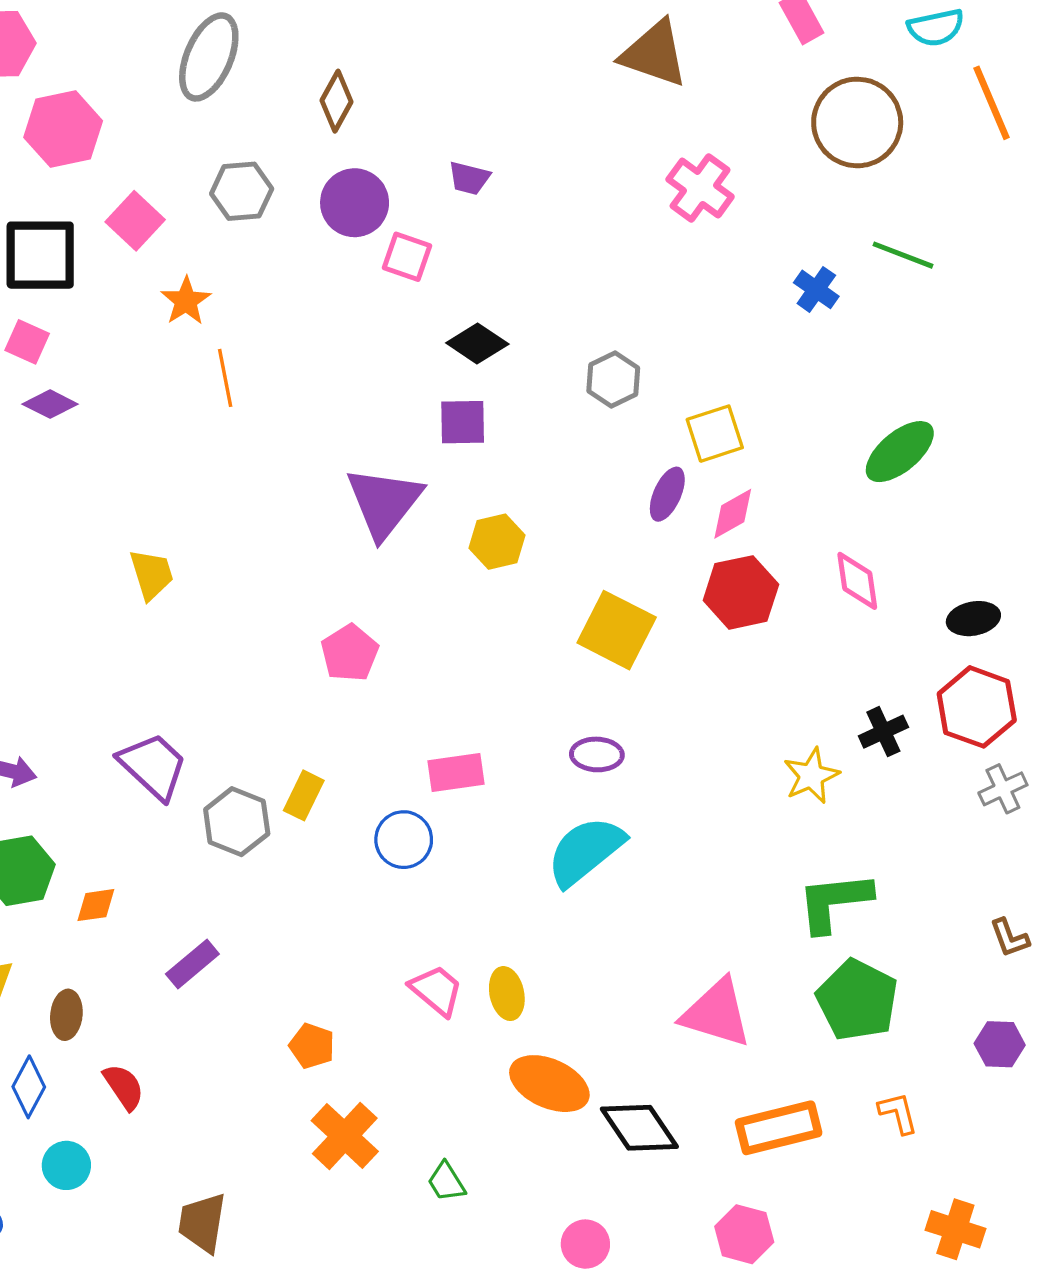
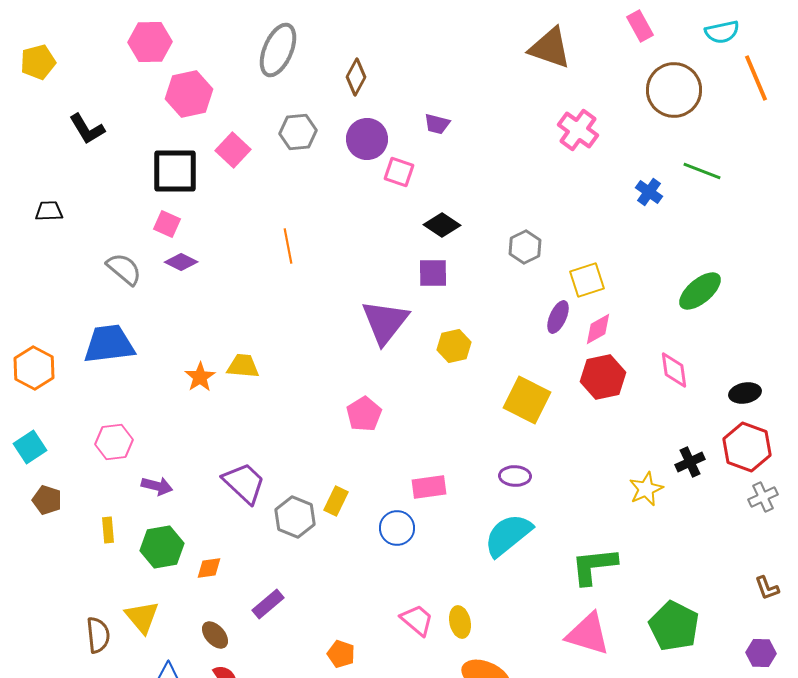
orange star: (186, 301) -> (200, 377), moved
yellow trapezoid: (152, 574) -> (243, 366), turned -68
green L-shape: (834, 902) -> (594, 566), moved
brown ellipse: (66, 1015) -> (215, 635), moved, turned -48

